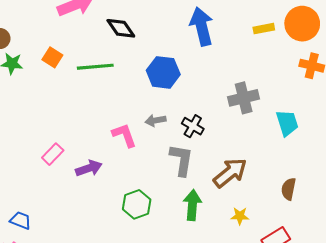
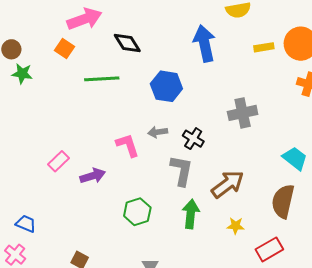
orange square: (52, 57) -> (64, 49), moved
cyan trapezoid: (287, 123) -> (295, 158), moved, turned -36
brown semicircle: (289, 189) -> (283, 201), size x1.6

